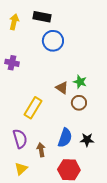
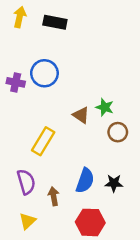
yellow arrow: (14, 22) -> (20, 17), moved
blue circle: (53, 41) -> (44, 73), moved
brown circle: (79, 103) -> (118, 132), moved

